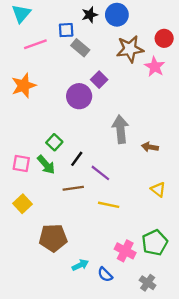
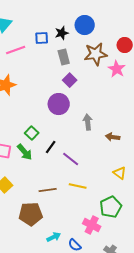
black star: (90, 15) -> (62, 33), moved
gray rectangle: (80, 48) -> (64, 57), moved, turned 35
purple circle: (79, 96) -> (59, 104), moved
gray arrow: (120, 129) -> (88, 122), size x0.7
brown line: (73, 188) -> (48, 190), moved
green pentagon: (155, 243) -> (111, 207), moved

